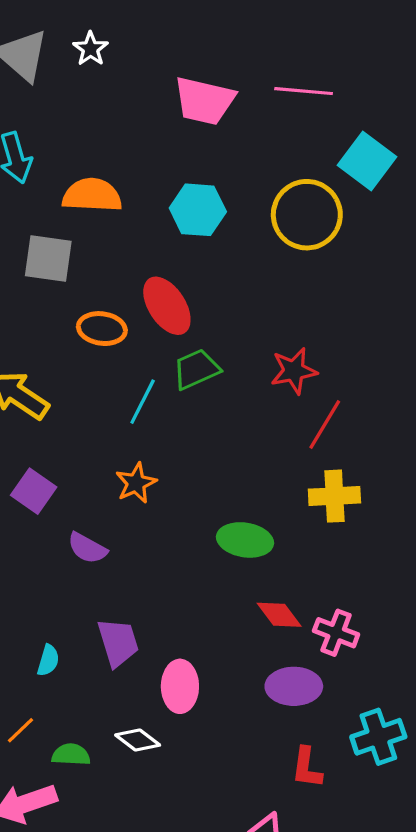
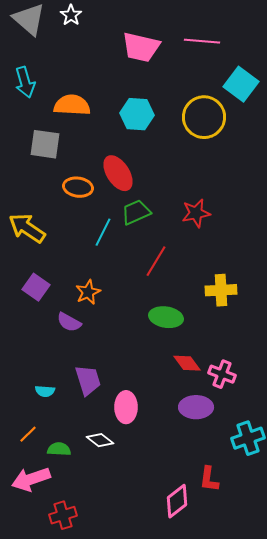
red line: (325, 424) -> (156, 261), moved
orange star: (136, 483) -> (88, 292), moved
cyan semicircle: (48, 660) -> (45, 391), turned 78
red L-shape: (307, 768) -> (209, 479), moved

